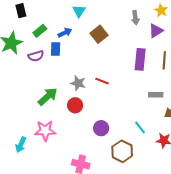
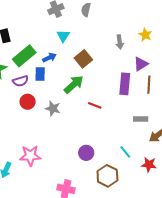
green rectangle: (40, 31) -> (24, 56), size x1.6
purple triangle: (156, 31) -> (141, 64), moved
red line: (102, 81) -> (95, 105), moved
gray star: (78, 83) -> (53, 108), moved
green arrow: (48, 96) -> (74, 84), moved
red circle: (75, 105) -> (28, 102), moved

